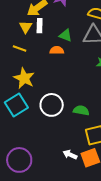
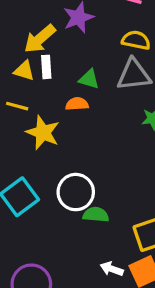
yellow triangle: (26, 27) -> (24, 71), turned -40
yellow star: (24, 78) -> (43, 133), moved
green semicircle: (81, 110) -> (96, 215), moved

